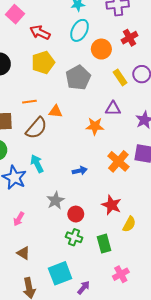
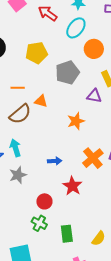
red arrow: (40, 32) -> (48, 13), moved
purple triangle: (113, 109) -> (94, 96), moved
orange star: (95, 126) -> (76, 121), turned -30
gray star: (56, 200) -> (18, 175), moved
red star: (111, 205) -> (72, 186), moved
yellow semicircle: (129, 224) -> (99, 238), moved

